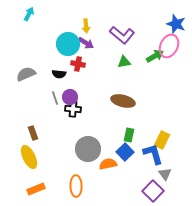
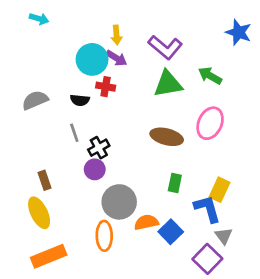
cyan arrow: (29, 14) -> (39, 19), turned 80
pink ellipse: (169, 46) -> (210, 123), moved
green arrow: (155, 56) -> (210, 76), turned -120
green triangle: (124, 62) -> (168, 84), size x1.6
purple circle: (70, 97) -> (95, 169), moved
black cross: (73, 109) -> (99, 148), turned -35
blue square: (125, 152) -> (171, 232), moved
orange ellipse: (76, 186) -> (104, 236), moved
orange rectangle: (36, 189) -> (49, 256), size x1.4

